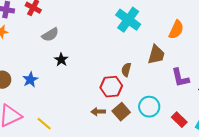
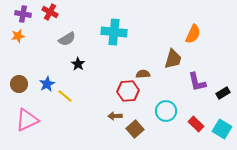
cyan cross: (128, 20) -> (114, 32), moved, turned -30
brown semicircle: (126, 70) -> (143, 74), turned 72
brown square: (121, 112) -> (135, 129), moved
yellow line: (44, 124) -> (65, 96), moved

